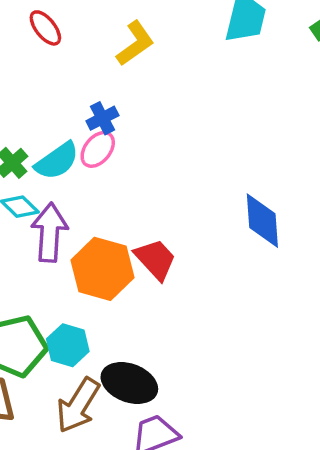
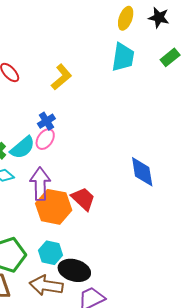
purple arrow: (50, 232) -> (40, 184), moved
cyan hexagon: (68, 345) -> (50, 253), moved
brown arrow: (78, 405) -> (46, 285), turned 72

